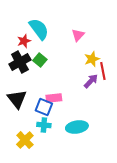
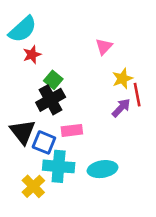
cyan semicircle: (39, 29) -> (23, 29), moved, turned 85
black cross: (20, 62) -> (51, 100), moved
blue square: (44, 107) -> (44, 142), moved
cyan cross: (44, 125) -> (59, 166), size x1.6

